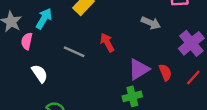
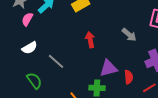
gray line: (74, 52) -> (56, 61), moved
white semicircle: (40, 74) -> (30, 48), turned 77

